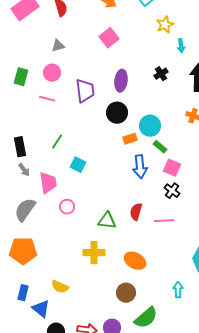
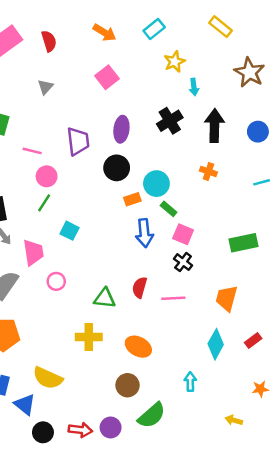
gray triangle: (58, 46) -> (45, 87), turned -32
pink circle: (52, 73) -> (47, 176), moved
black cross: (161, 74) -> (170, 121), size x1.5
yellow semicircle: (60, 287) -> (48, 378), size x1.4

